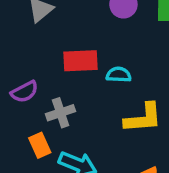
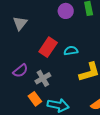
red rectangle: (80, 61) -> (48, 47), turned -42

